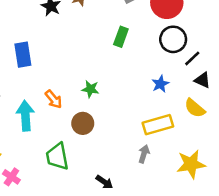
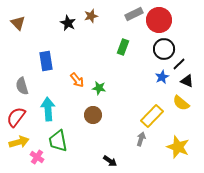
blue star: (160, 84) -> (162, 77), moved
orange arrow: (53, 99) -> (77, 80), moved
yellow rectangle: (158, 125) -> (152, 116), turned -30
green trapezoid: (57, 156) -> (58, 141), moved
yellow star: (191, 164) -> (178, 147), turned 30

